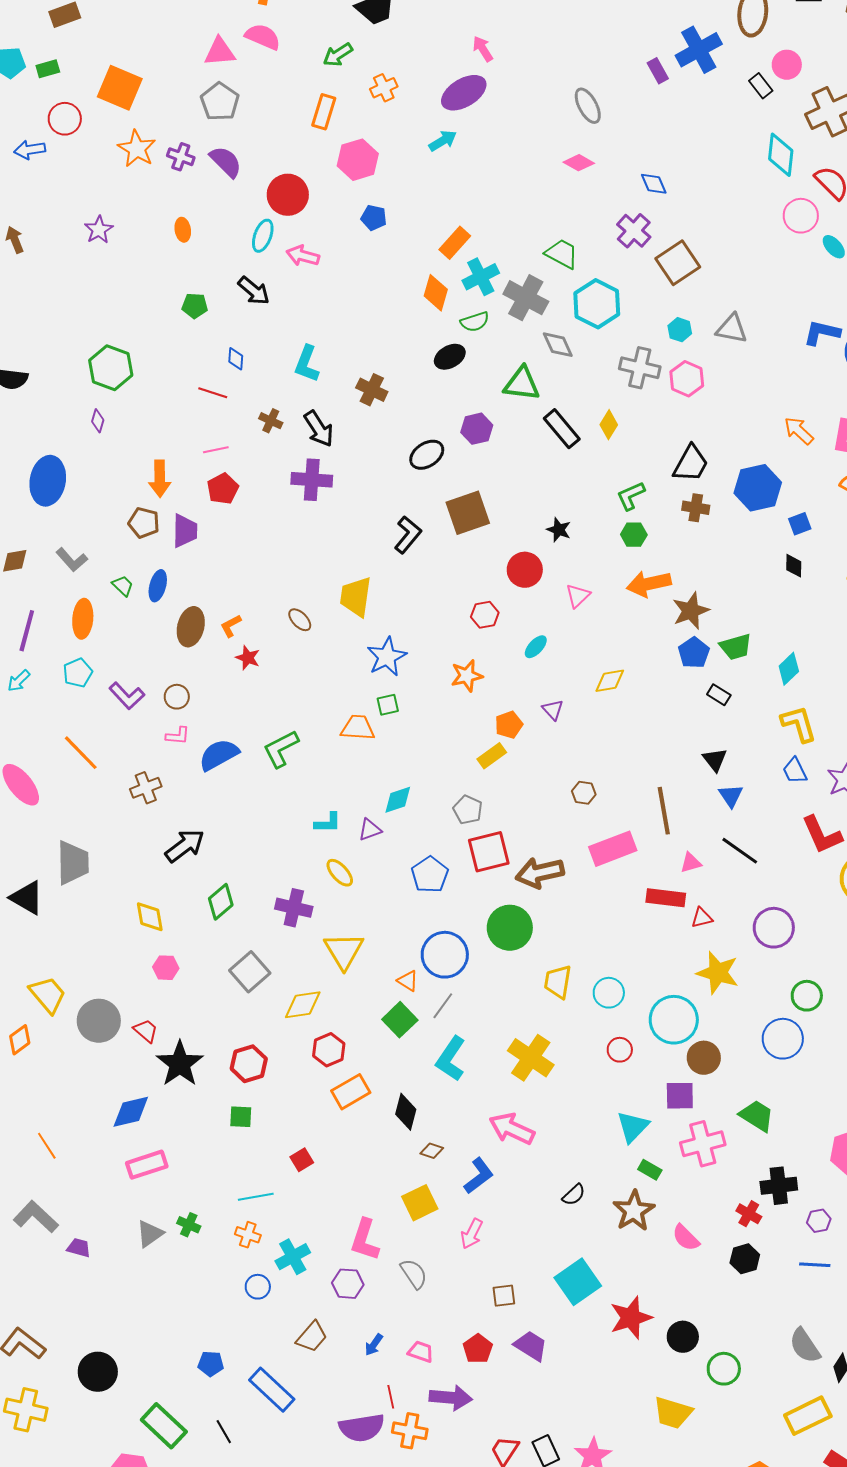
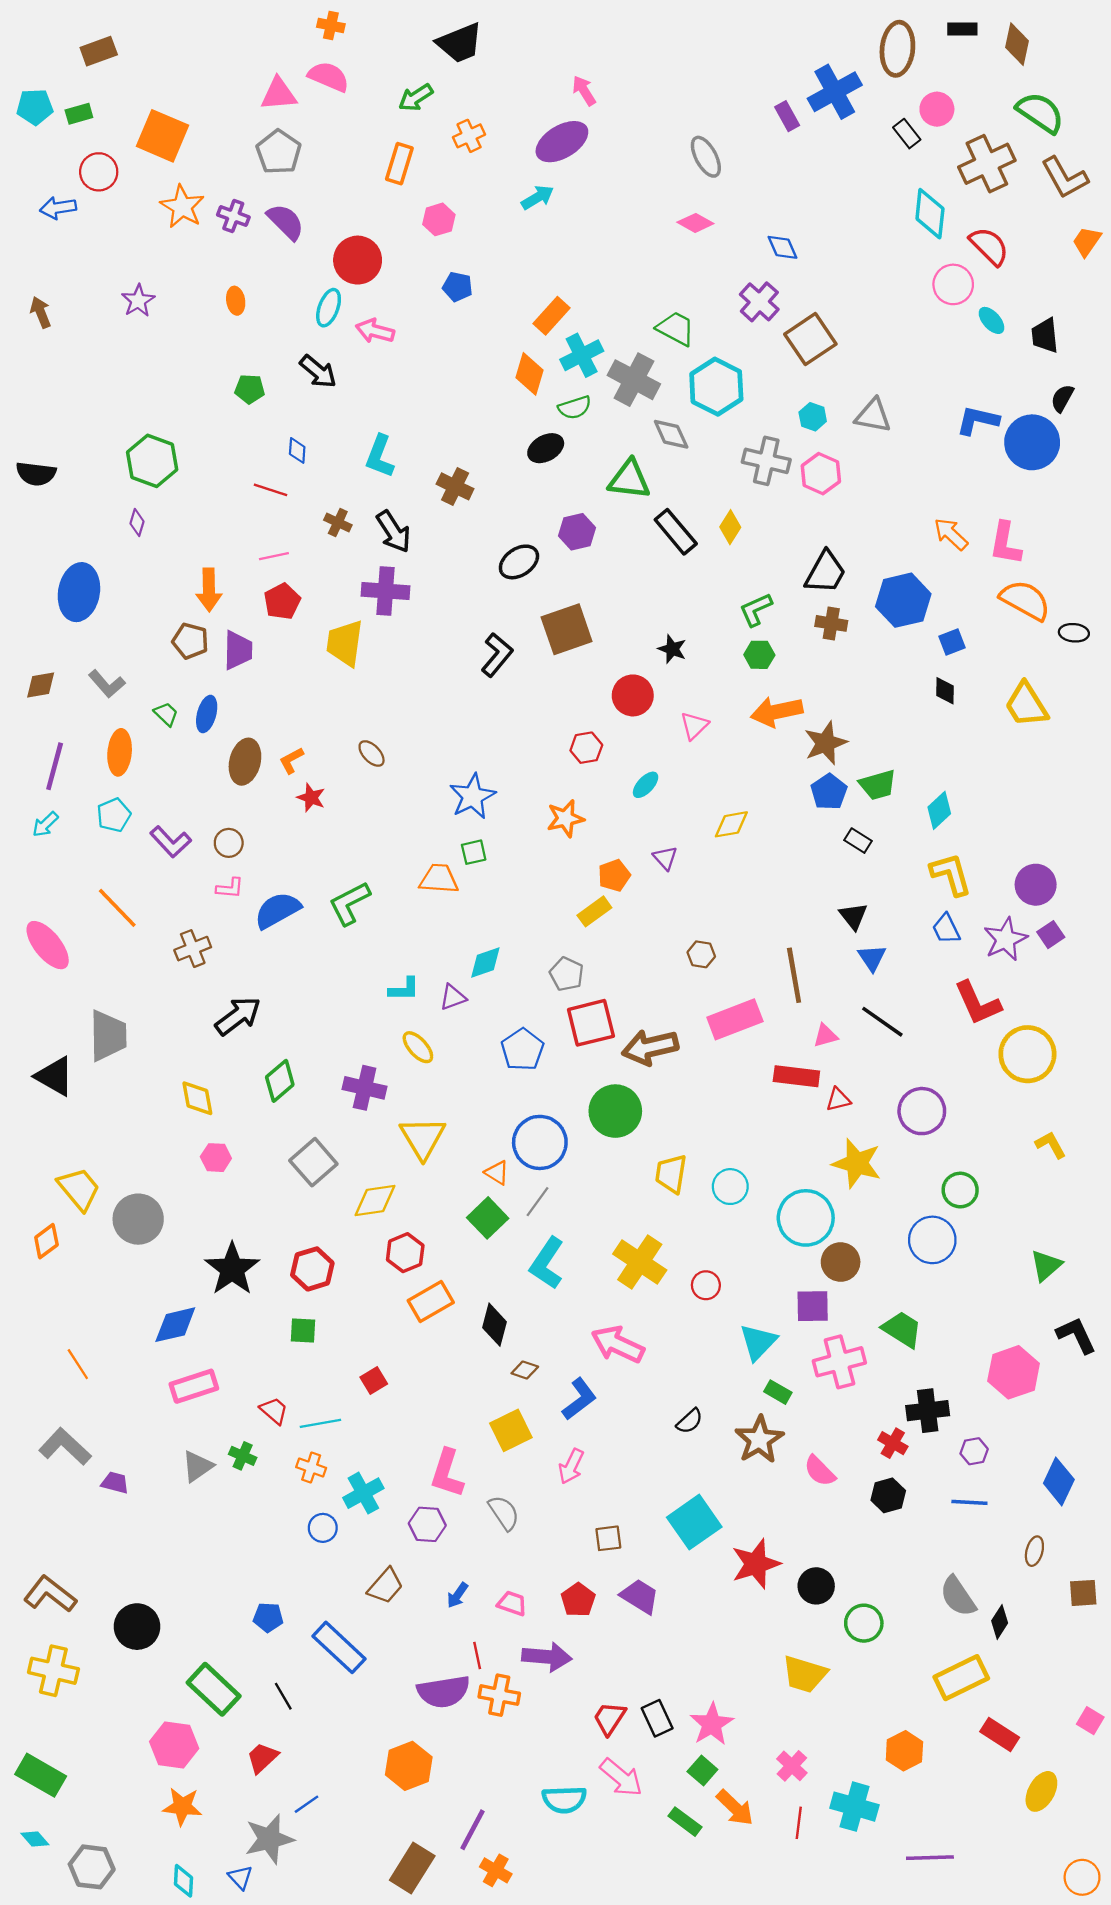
pink hexagon: (358, 160) -> (439, 219), size x0.7
yellow trapezoid: (356, 597) -> (345, 643), moved
red trapezoid: (146, 1031) -> (274, 1411), moved
red circle: (620, 1050) -> (706, 1285), moved

